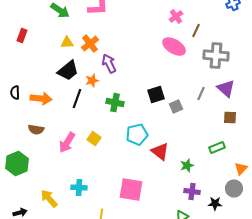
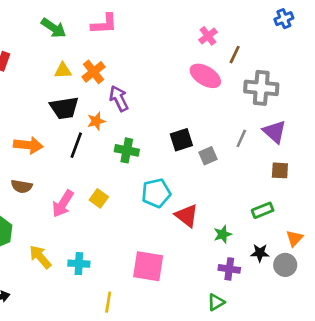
black trapezoid: (68, 71) -> (64, 108), turned 30
yellow arrow: (49, 199) -> (40, 257), moved
black star: (215, 204) -> (260, 253), moved

